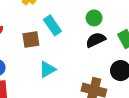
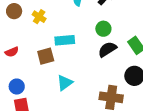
cyan rectangle: (52, 25) -> (65, 40), turned -54

